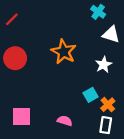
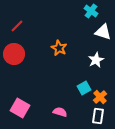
red line: (12, 19) -> (17, 26), moved
orange star: (64, 52) -> (59, 48), size x0.7
pink square: (22, 116) -> (20, 108), turned 30

